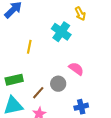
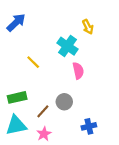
yellow line: (29, 47) -> (33, 62), turned -56
pink semicircle: (76, 69) -> (78, 71), moved, turned 42

